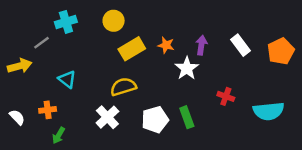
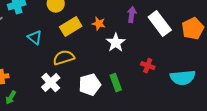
purple arrow: (201, 45) -> (132, 15), moved
white rectangle: (240, 45) -> (160, 24), size x1.4
cyan triangle: (67, 79) -> (35, 38), moved

